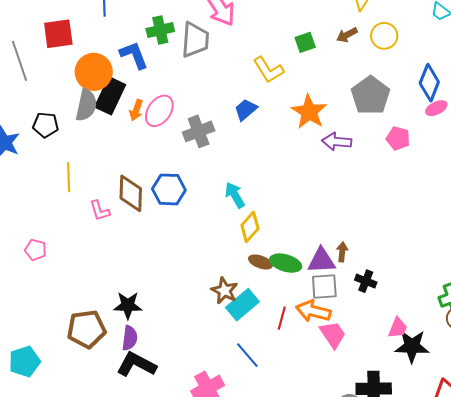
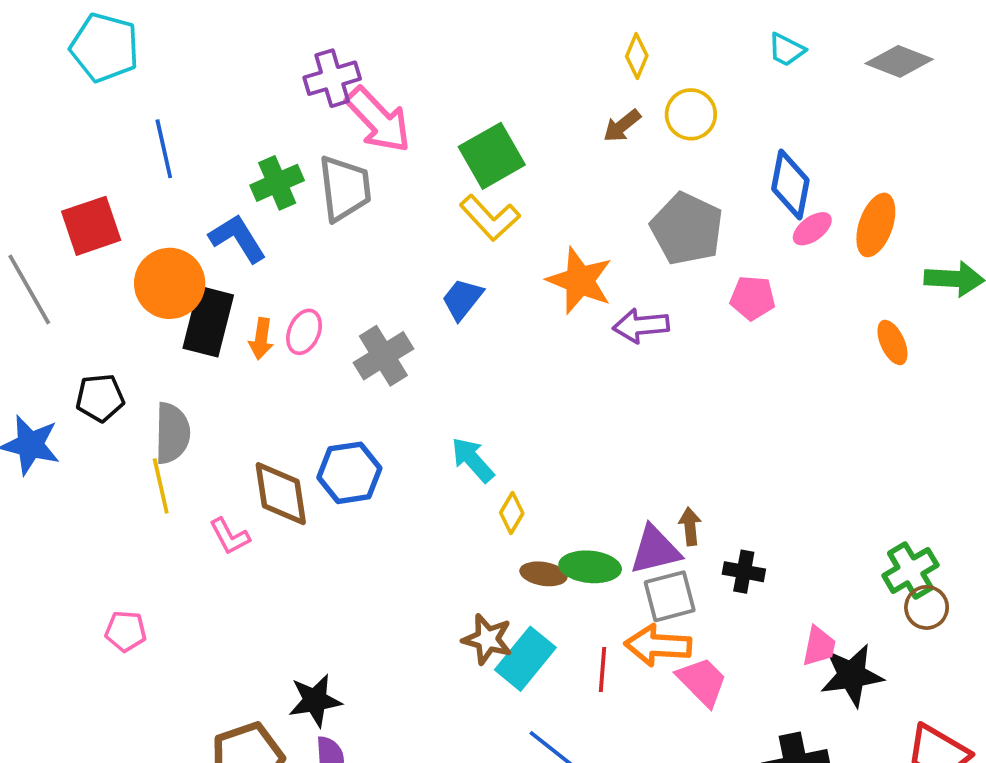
green square: (305, 42) -> (492, 156), moved, size x1.6
gray semicircle: (86, 105) -> (172, 433), moved
pink ellipse: (159, 111) -> (304, 332), size x0.7
yellow diamond: (250, 227) -> (512, 513), size x0.7

